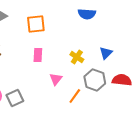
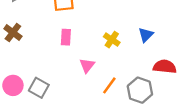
gray hexagon: (95, 80) -> (140, 90), moved
gray square: (15, 98) -> (39, 88), turned -36

